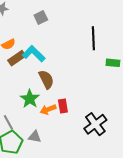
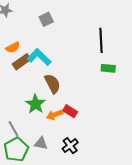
green rectangle: (113, 63) -> (108, 68), moved
red rectangle: (63, 106) -> (70, 111), turned -48
black cross: (95, 124) -> (70, 146), moved, size x0.7

